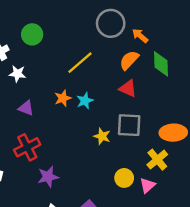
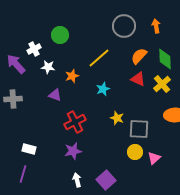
orange arrow: (140, 36) -> (156, 26), moved, turned 40
orange star: (63, 98) -> (72, 76), moved
gray square: (129, 125) -> (139, 129), moved
red cross: (27, 147) -> (75, 122), moved
yellow cross: (157, 160) -> (162, 84), moved

